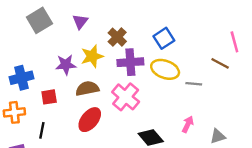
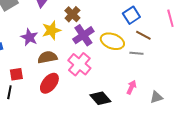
blue square: (164, 38) -> (131, 15), moved
purple cross: (130, 62) -> (83, 35), turned -30
brown line: (220, 63) -> (143, 35), moved
purple star: (66, 65) -> (29, 37), turned 30
red square: (49, 97) -> (16, 74), moved

